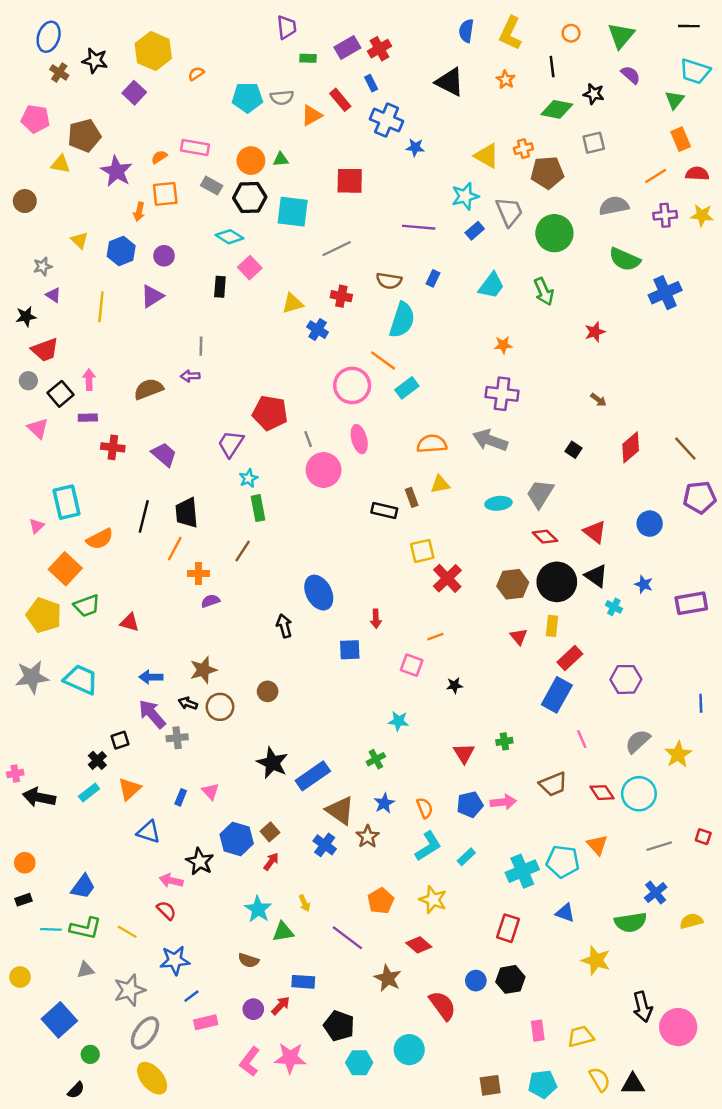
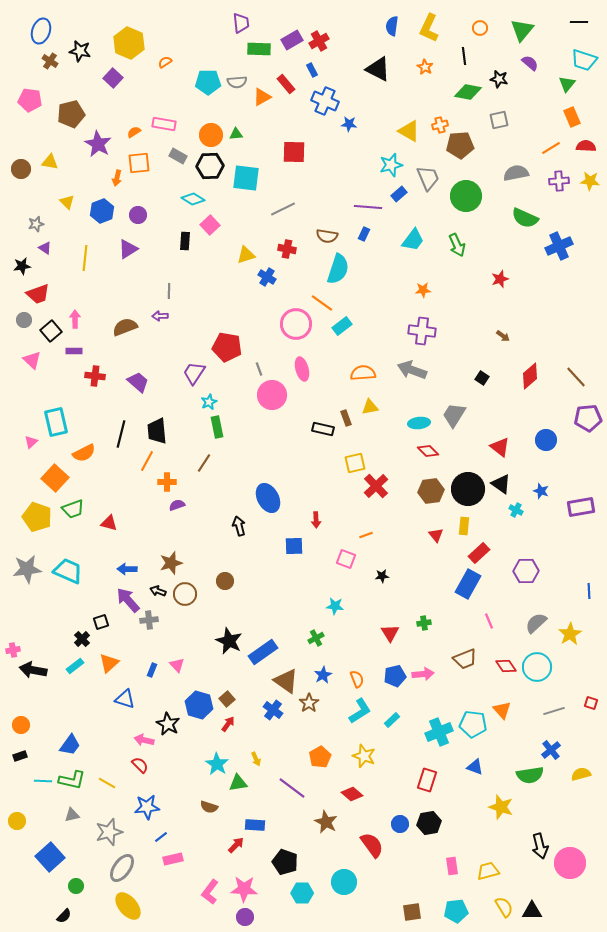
green rectangle: (308, 58) -> (259, 49), size x1.6
yellow triangle: (60, 164) -> (50, 162), moved
purple line: (419, 227) -> (368, 207), moved
red diamond: (545, 537) -> (428, 451), moved
purple circle: (253, 1009) -> (245, 917), moved

